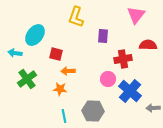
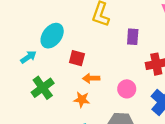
cyan arrow: (15, 53) -> (28, 57), turned 136
pink circle: (108, 79) -> (127, 89), moved

